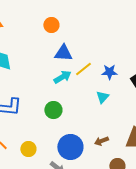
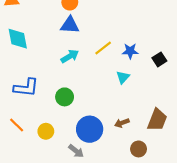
blue triangle: (63, 53) -> (70, 25), moved
cyan arrow: (62, 77) -> (70, 56), moved
green circle: (53, 110) -> (65, 97), moved

